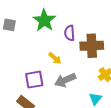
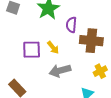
purple square: (34, 80) -> (32, 50), moved

